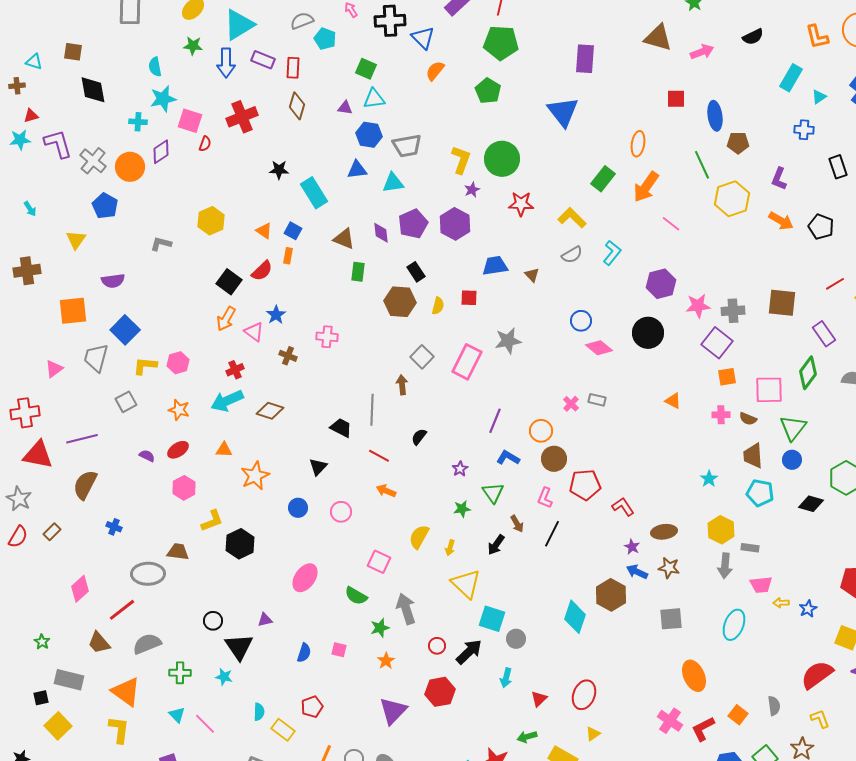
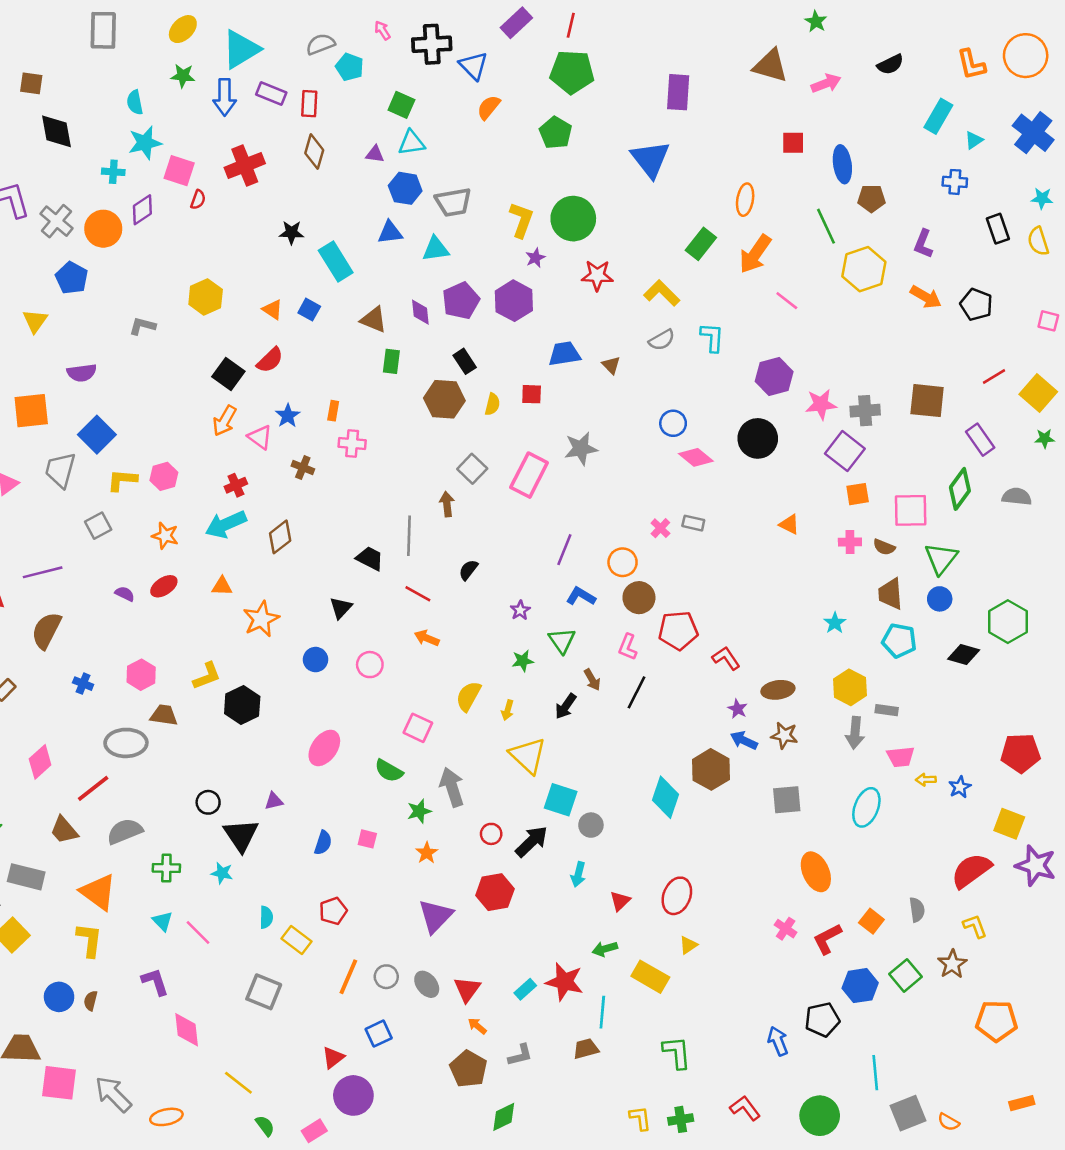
cyan L-shape: (612, 253) -> (712, 337), turned -35
orange rectangle: (288, 256) -> (333, 411), moved
brown diamond: (270, 411) -> (280, 537), turned -56
pink hexagon: (184, 488) -> (141, 675), moved
pink cross: (670, 721) -> (786, 929), size x0.7

